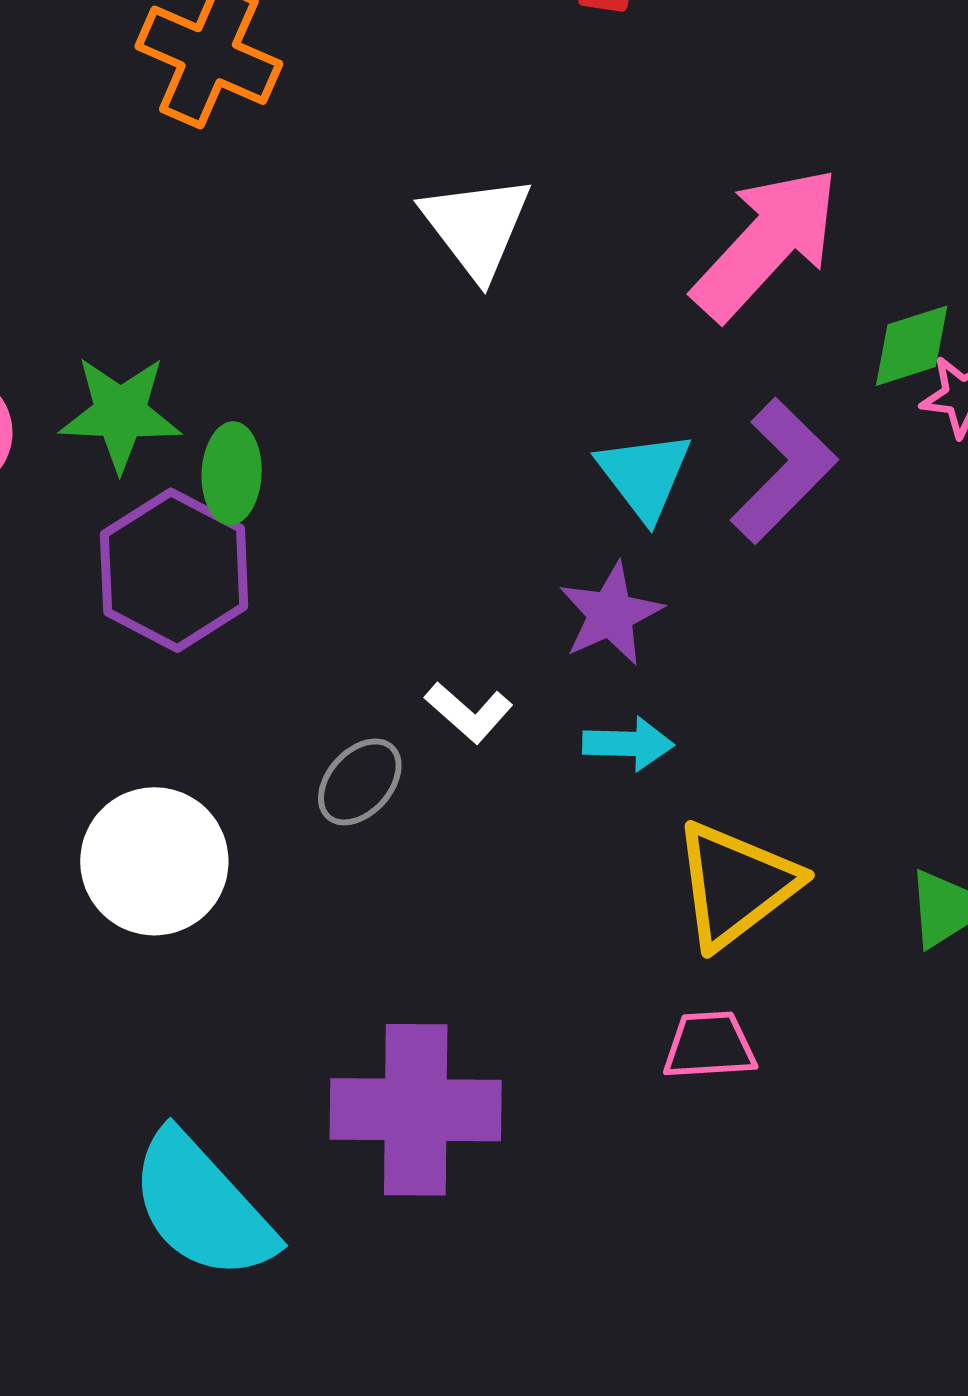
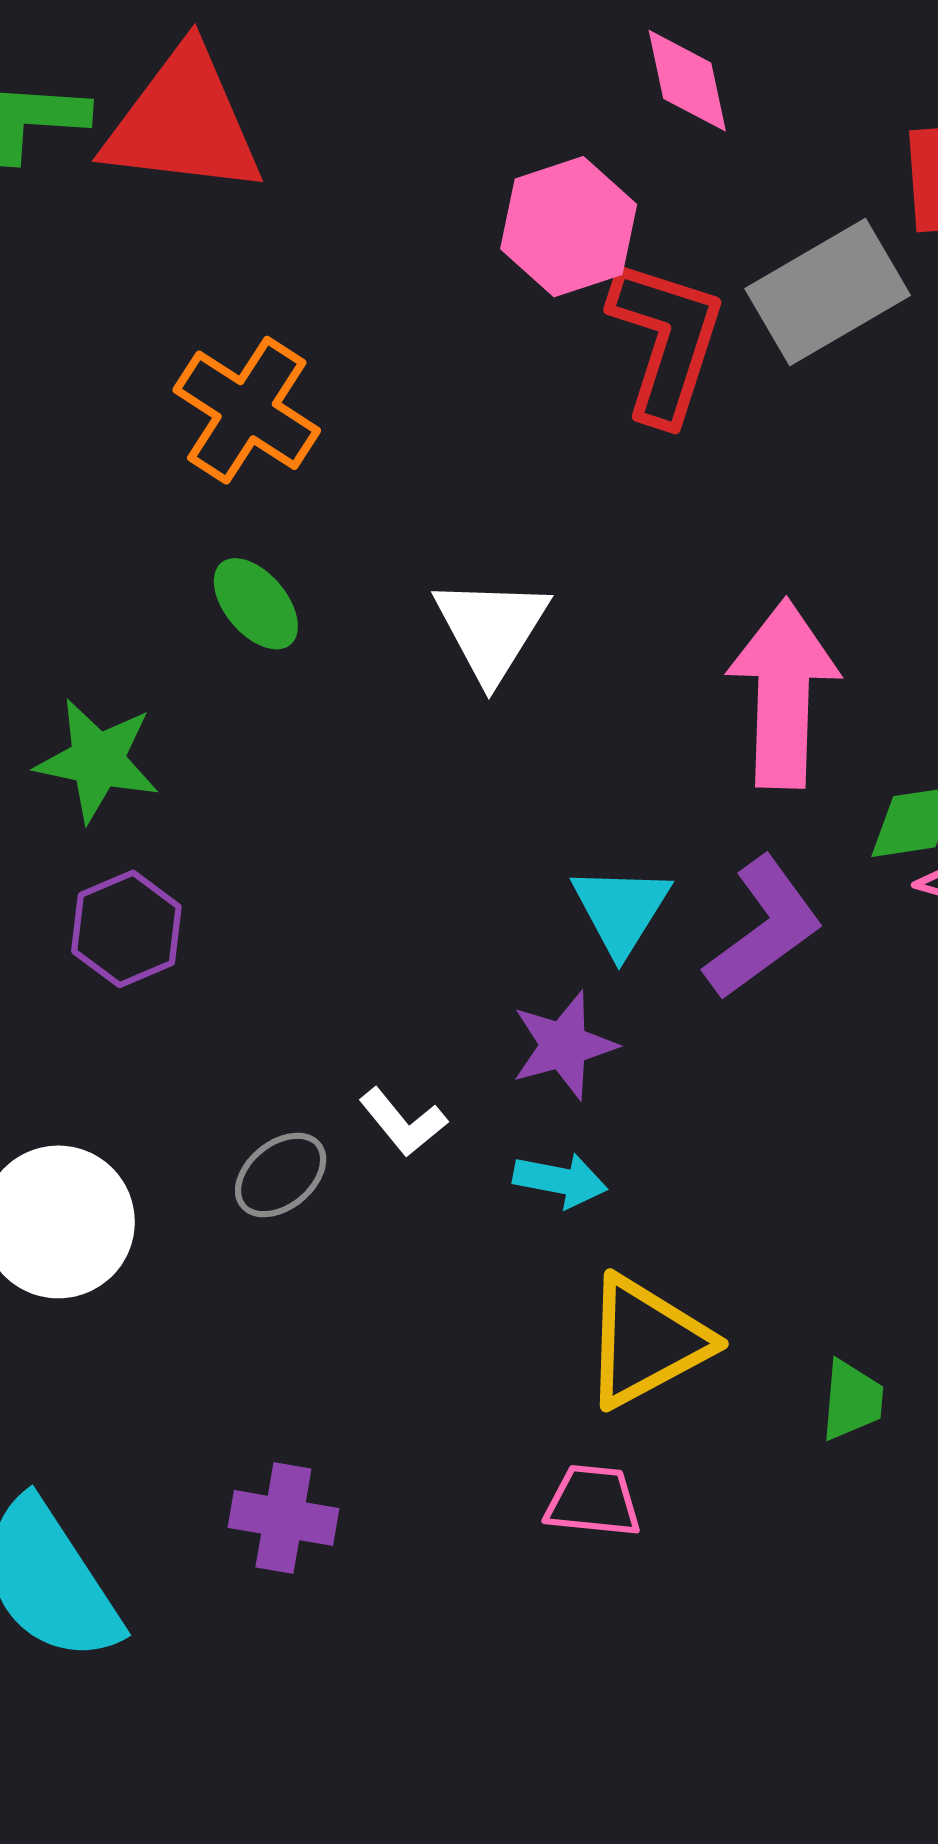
pink arrow: (766, 243) -> (783, 694), turned -50
green ellipse: (232, 473) -> (256, 604), moved, turned -52
purple hexagon: (174, 570) -> (126, 929), size x0.7
purple cross: (416, 1110) -> (283, 1518), size x0.6

